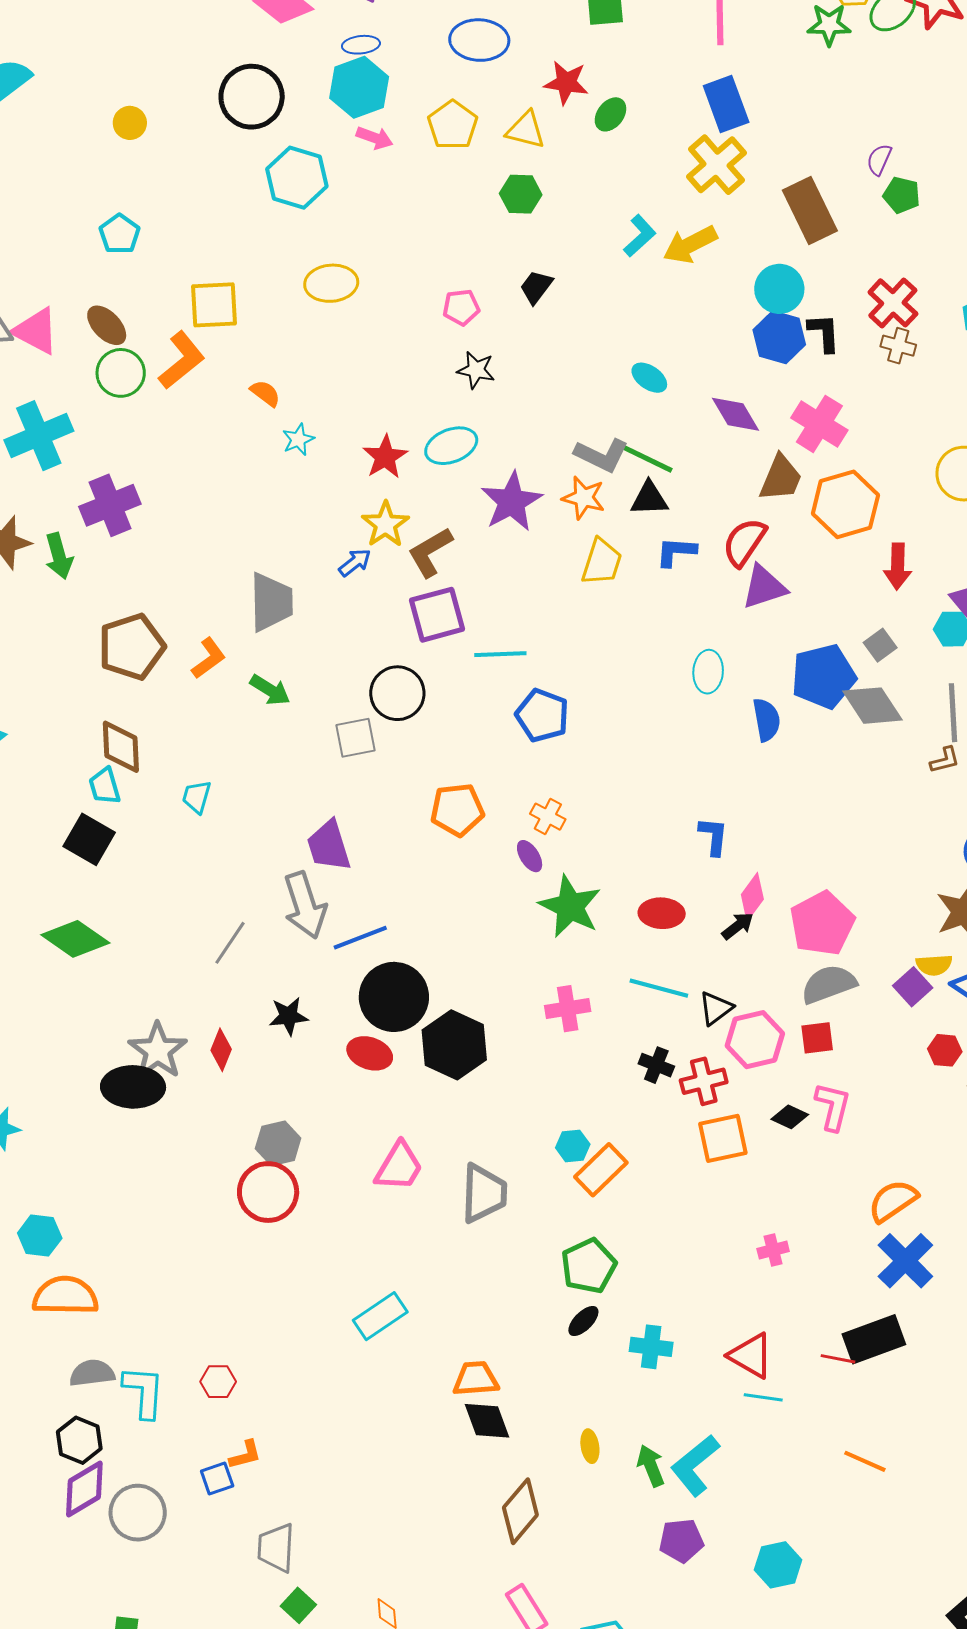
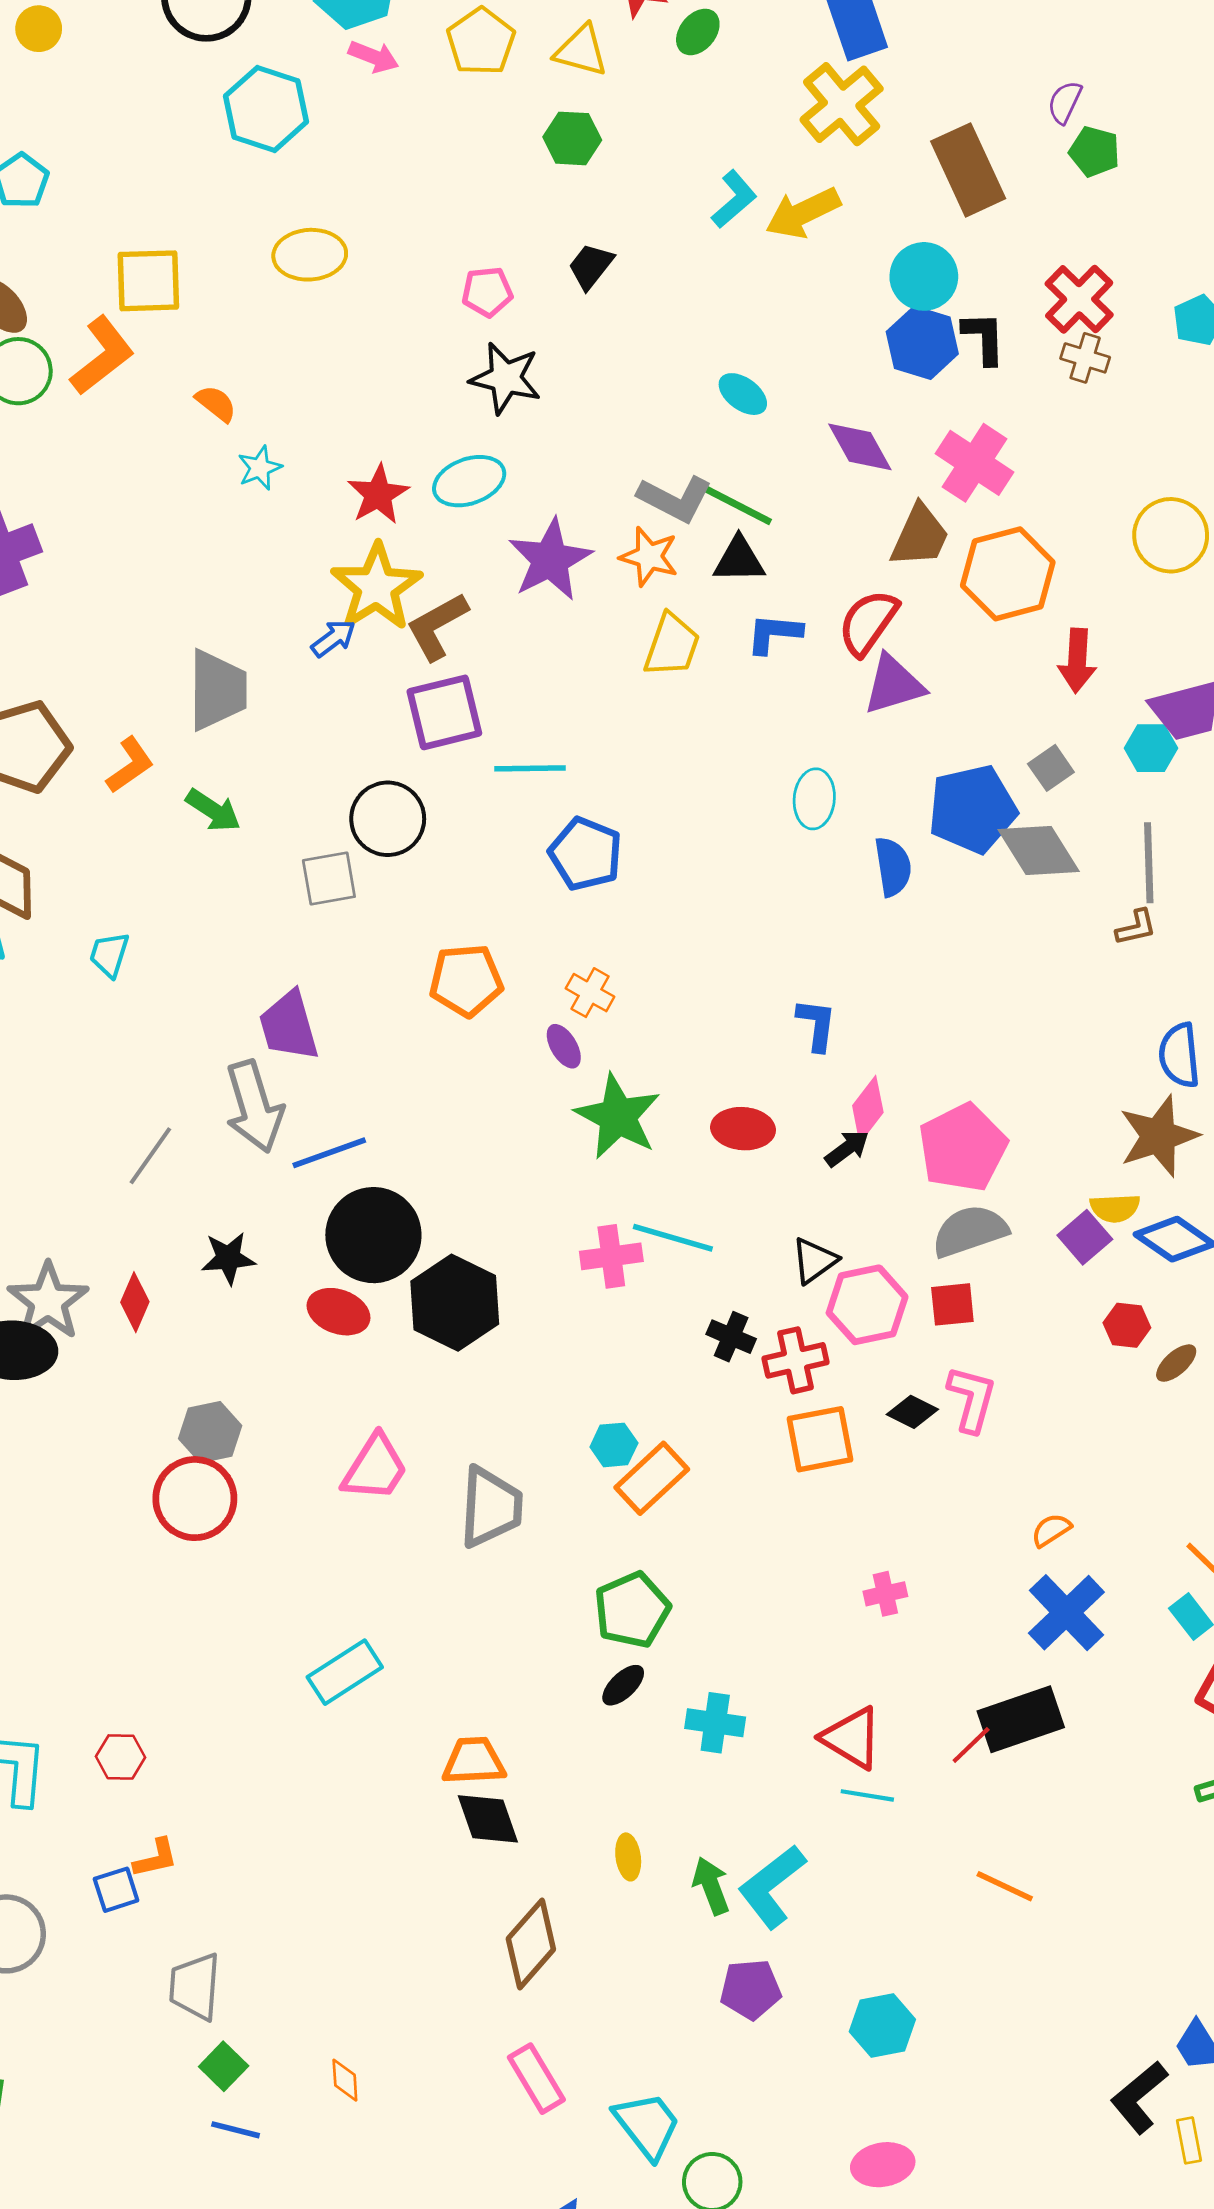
black star: (476, 370) -> (506, 378), size x1.4
yellow star: (385, 524) -> (377, 587), size x1.4
cyan line: (659, 988) -> (673, 1238), moved
orange semicircle: (893, 1201) -> (1051, 1530), size x0.6
red line: (838, 1359) -> (971, 1745), turned -56

